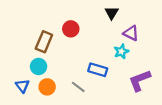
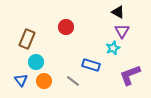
black triangle: (112, 13) -> (118, 12), moved, turned -32
purple triangle: (131, 33) -> (122, 31), turned 35
brown rectangle: (44, 42) -> (27, 39), moved

